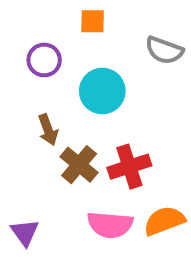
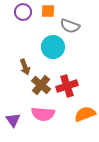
gray semicircle: (164, 50) -> (70, 26), moved
purple circle: (44, 60) -> (23, 12), moved
pink semicircle: (110, 225) -> (43, 114), moved

